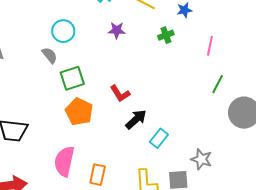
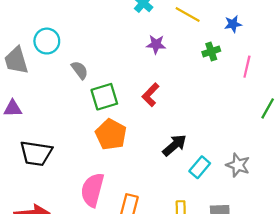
cyan circle: (63, 31) -> (47, 41), moved
pink line: (210, 46) -> (247, 67), moved
red L-shape: (120, 93) -> (151, 95), moved, turned 75
gray star: (201, 159) -> (238, 165), moved

